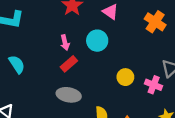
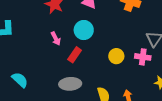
cyan semicircle: (17, 64) -> (20, 80), moved
red rectangle: (69, 64) -> (75, 55), moved

